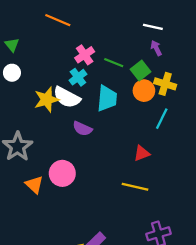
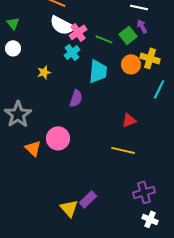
green square: (141, 70) -> (128, 35), moved
white semicircle: (67, 97) -> (62, 25), moved
yellow star: (47, 100) -> (44, 72), size x0.6
cyan line: (162, 119) -> (159, 89), moved
purple semicircle: (82, 129) -> (76, 98), turned -96

